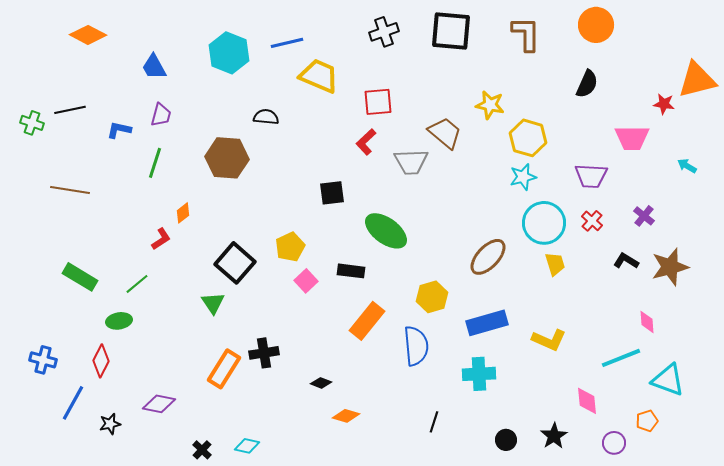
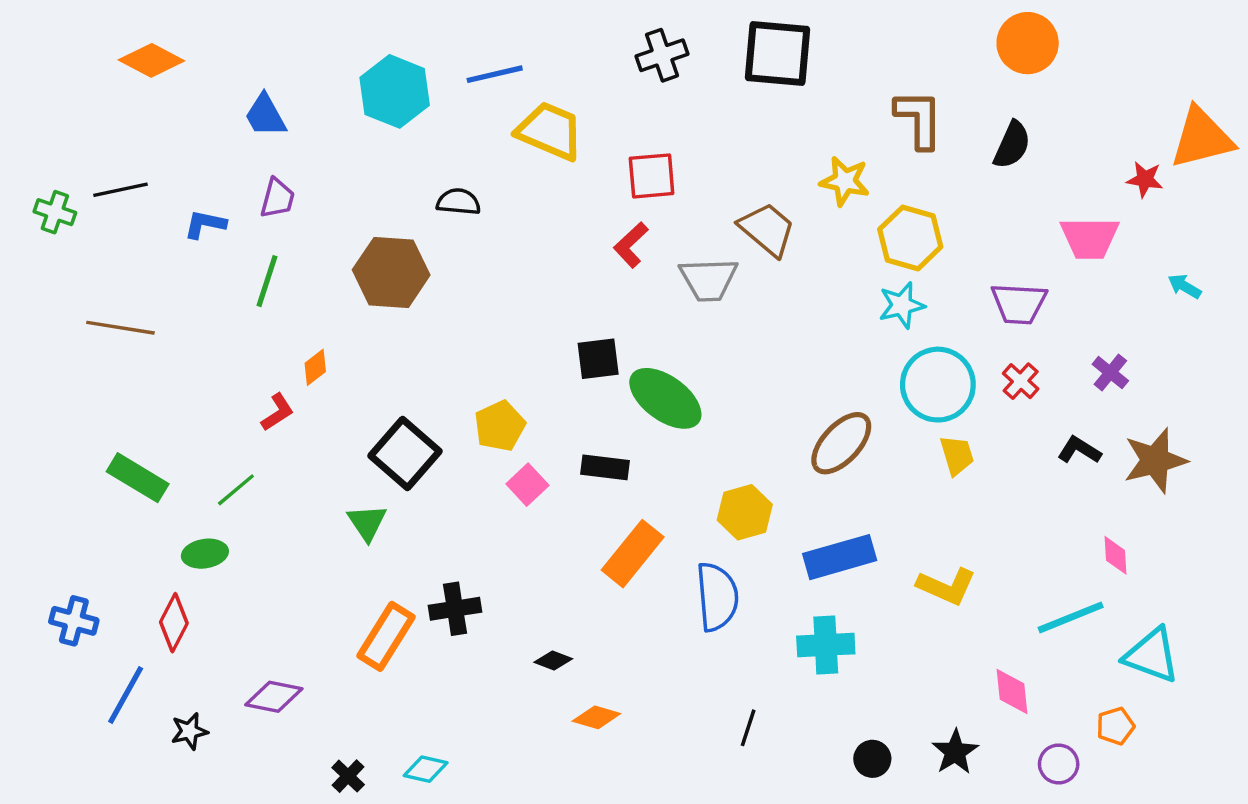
brown L-shape: (526, 34) -> (919, 119), moved
black square: (332, 193) -> (598, 359), moved

